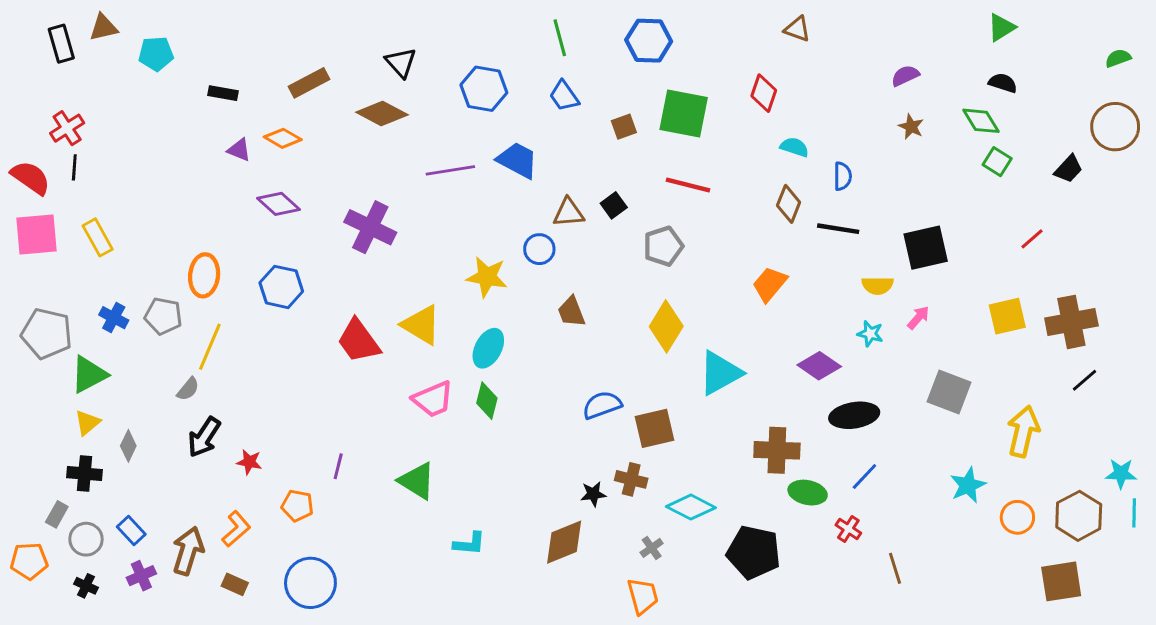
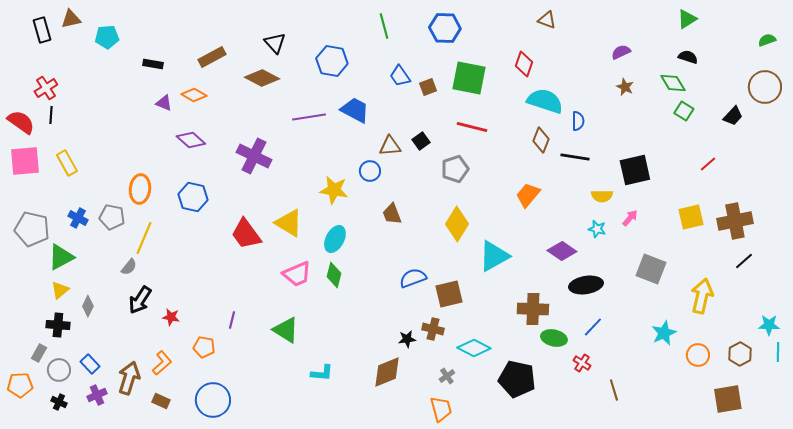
blue trapezoid: (564, 96) -> (400, 76), moved
cyan semicircle: (794, 147) -> (545, 101), size x1.8
brown hexagon: (1079, 516) -> (740, 354), size x0.7

